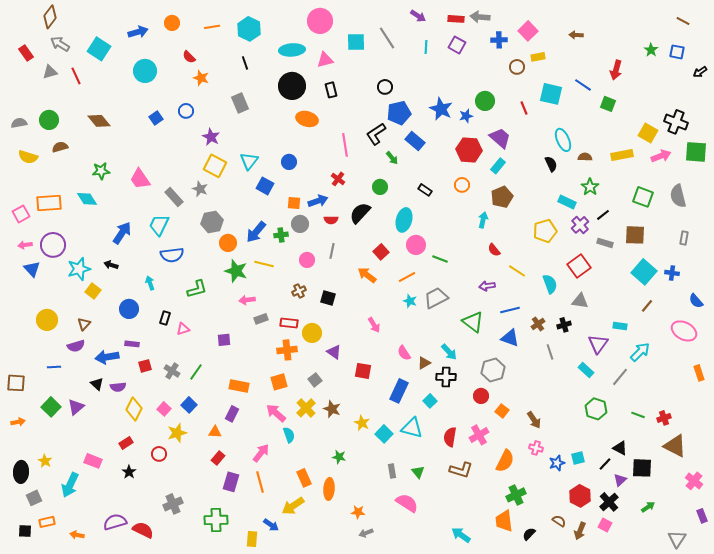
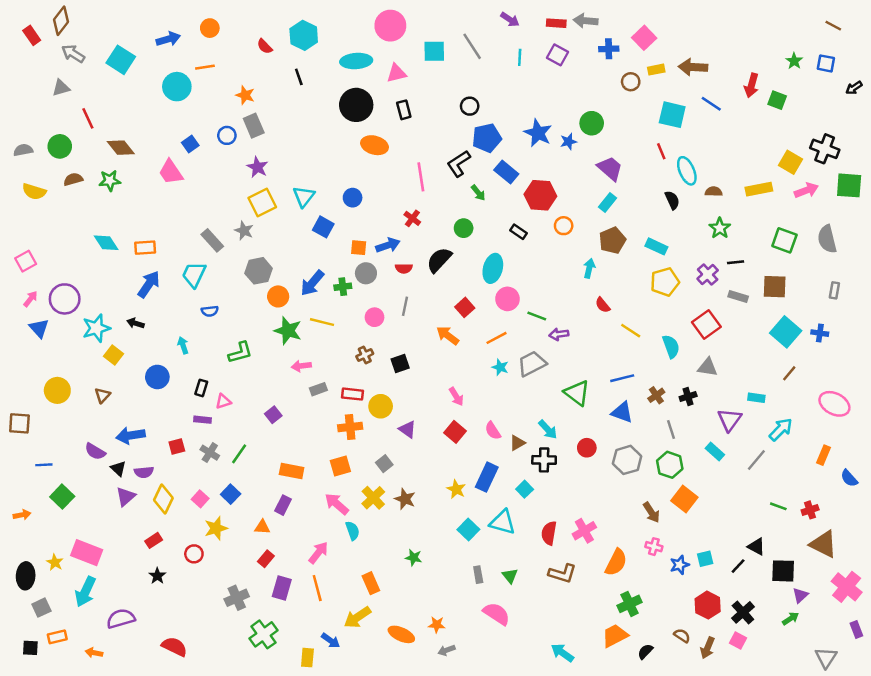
orange line: (212, 27) -> (205, 67), moved
brown arrow: (576, 35) -> (693, 67), moved, size x1.6
red rectangle: (26, 53) -> (32, 35), moved
red semicircle: (189, 57) -> (265, 46), moved
red line: (76, 76) -> (88, 118), moved
gray rectangle: (240, 103) -> (254, 126), moved
green square: (608, 104) -> (777, 100), moved
red line: (524, 108) -> (661, 151), moved
red hexagon: (469, 150) -> (540, 195), moved
yellow square: (215, 166) -> (262, 203), turned 35
green star: (101, 171) -> (110, 181), moved
pink trapezoid: (140, 179) -> (171, 172), moved
cyan rectangle: (567, 202) -> (656, 246), moved
orange rectangle: (49, 203) -> (145, 248), moved, size x0.7
black line: (603, 215) -> (736, 262), turned 32
pink arrow: (25, 245) -> (30, 299), turned 136
blue semicircle: (172, 255) -> (210, 311), size x0.6
purple arrow: (487, 286) -> (559, 334), moved
black square: (328, 298) -> (400, 364), turned -35
blue semicircle: (696, 301) -> (849, 478), moved
purple square: (224, 340) -> (273, 415), turned -32
purple rectangle: (132, 344) -> (202, 420), moved
purple semicircle: (76, 346) -> (95, 451), moved, turned 48
blue line: (54, 367) -> (44, 465), moved
gray hexagon: (493, 370) -> (627, 460), moved
red square: (363, 371) -> (455, 432), moved, turned 30
orange rectangle: (699, 373) -> (823, 455), moved, turned 42
brown square: (16, 383) -> (19, 423), moved
red circle: (481, 396) -> (587, 448), moved
purple triangle: (76, 407) -> (126, 497), moved
green hexagon: (596, 409) -> (670, 465), moved
orange square: (502, 411) -> (684, 499), moved, size x1.5
yellow star: (362, 423) -> (456, 489), moved
pink rectangle: (93, 461) -> (87, 553), moved, size x1.4
purple triangle: (620, 480) -> (800, 595), moved
pink cross: (694, 481) -> (847, 587), size x1.4
orange ellipse: (329, 489) -> (401, 634), moved, turned -70
gray cross: (173, 504) -> (237, 598), moved
green cross: (216, 520) -> (263, 634), turned -35
orange trapezoid: (504, 521) -> (615, 636), turned 70
purple semicircle: (115, 522) -> (121, 619), moved

